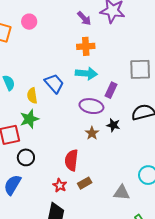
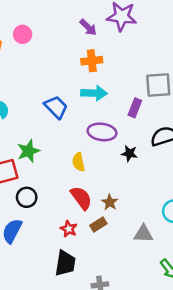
purple rectangle: (111, 90) -> (135, 108), moved
yellow semicircle: (32, 96) -> (78, 162), moved
brown star: (92, 133) -> (110, 202), moved
red semicircle: (71, 160) -> (81, 198), turned 140

